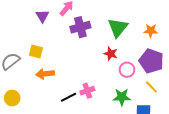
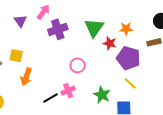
red star: (111, 54) -> (110, 43), moved
pink circle: (127, 70) -> (78, 65), moved
orange arrow: (45, 74) -> (26, 77), turned -60
green star: (122, 97) -> (102, 95), turned 30

